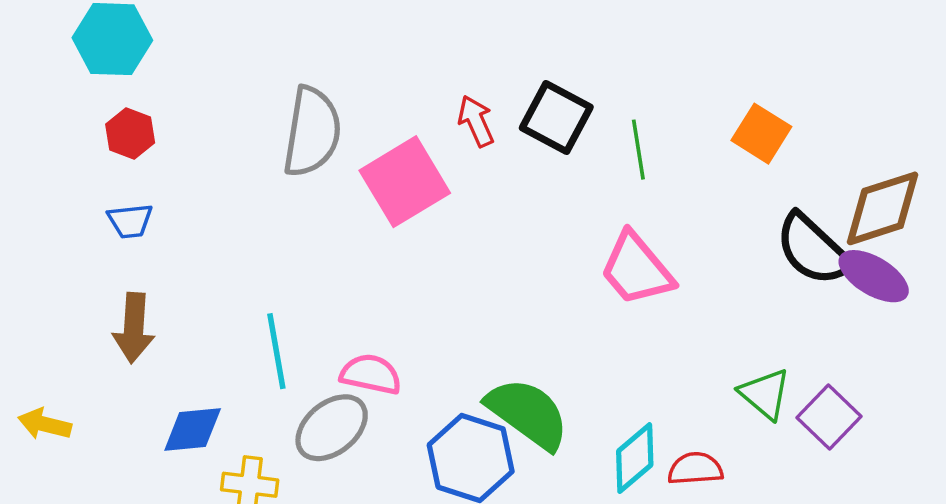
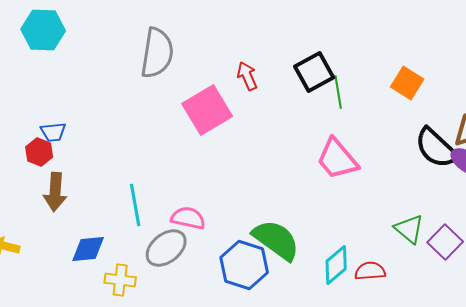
black square: (556, 117) -> (314, 72), moved, turned 33
gray semicircle: (312, 132) -> (157, 53), moved
red hexagon: (130, 134) -> (39, 152), moved

